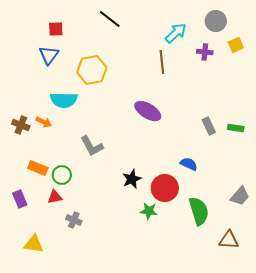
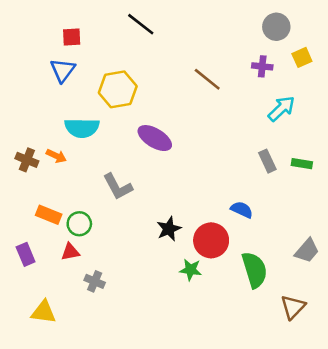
cyan arrow: (176, 33) -> (281, 109), moved
brown line: (162, 62) -> (207, 79), turned -45
purple ellipse: (148, 111) -> (155, 138), moved
brown triangle: (229, 240) -> (293, 307), turned -50

